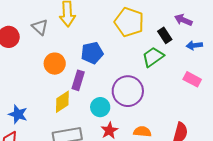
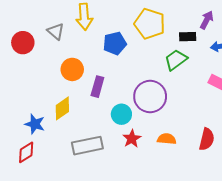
purple arrow: (183, 20) -> (207, 20), turned 96
black rectangle: (165, 35) -> (188, 37), turned -56
blue pentagon: (92, 53) -> (115, 43), moved
yellow diamond: (62, 102) -> (62, 108), moved

